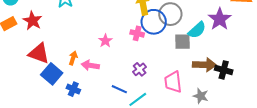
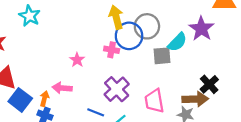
orange arrow: (73, 58) -> (44, 99), moved
brown arrow: (204, 65) -> (195, 99), moved
purple cross: (140, 69) -> (117, 89), size x1.6
black cross: (224, 70) -> (209, 84), turned 36

